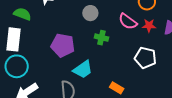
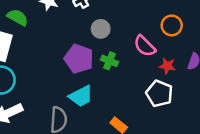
red star: (149, 26) -> (167, 66), moved
purple pentagon: (63, 45) -> (79, 59), moved

